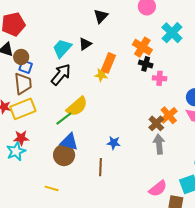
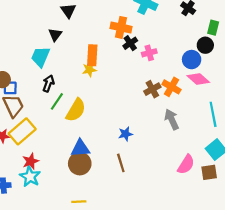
black triangle: (85, 44) -> (55, 35), moved
black cross: (146, 64) -> (130, 43), turned -32
black arrow: (61, 75) -> (48, 83), size x0.7
green line: (64, 119) -> (57, 101), moved
brown cross: (156, 123) -> (152, 89), moved, turned 35

